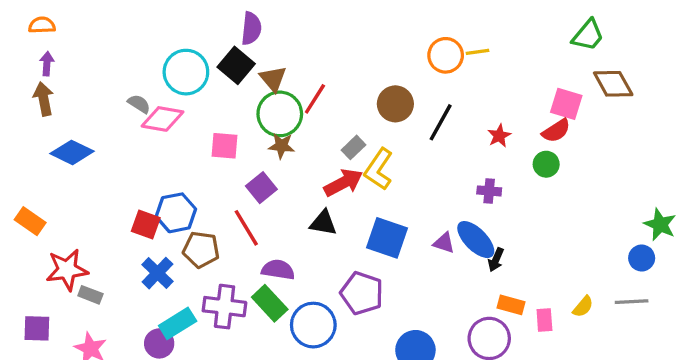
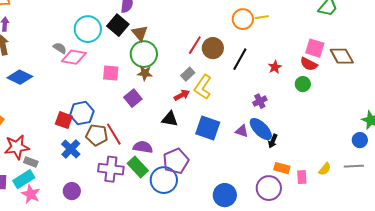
brown diamond: (613, 84) -> (342, 56), moved
red line: (315, 99) -> (195, 45), moved
red semicircle: (556, 131) -> (309, 64), turned 60
red arrow: (343, 183) -> (182, 95), size x0.7
purple cross: (489, 191) -> (260, 101), moved, turned -32
red line: (246, 228) -> (114, 134), moved
purple pentagon: (362, 293) -> (176, 161), moved, turned 30
cyan rectangle: (178, 323) -> (24, 179), moved

